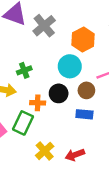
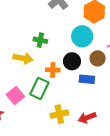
green cross: (24, 70) -> (40, 40), turned 32
blue rectangle: (84, 114) -> (87, 79), moved
yellow cross: (45, 151) -> (59, 114), turned 30

